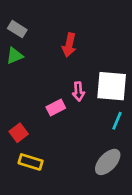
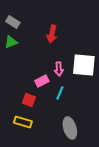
cyan line: (117, 121) -> (60, 93), moved
red square: (19, 133) -> (29, 100), moved, turned -32
gray ellipse: (108, 162) -> (70, 128), moved, turned -60

